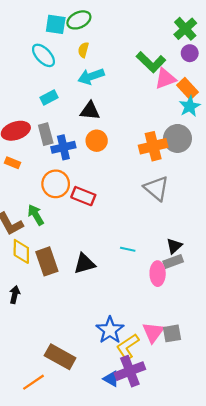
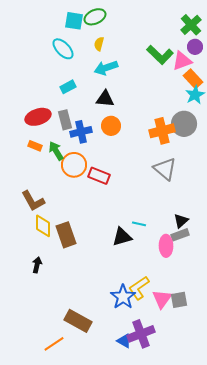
pink triangle: (165, 79) -> (182, 61), moved
green arrow: (36, 215) -> (56, 151), moved
black triangle: (84, 264) -> (122, 237), moved
yellow L-shape: (128, 347) -> (139, 288), moved

